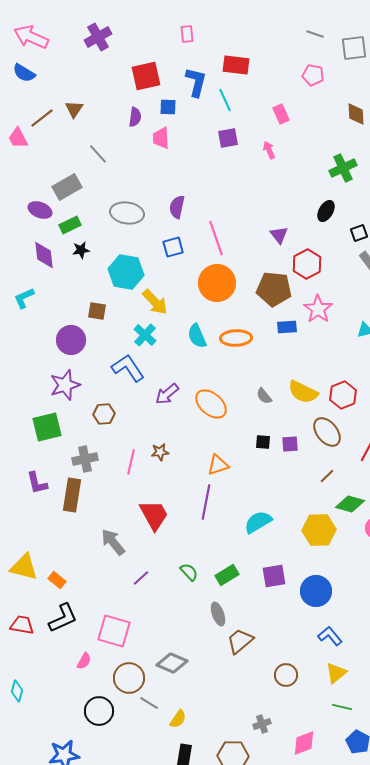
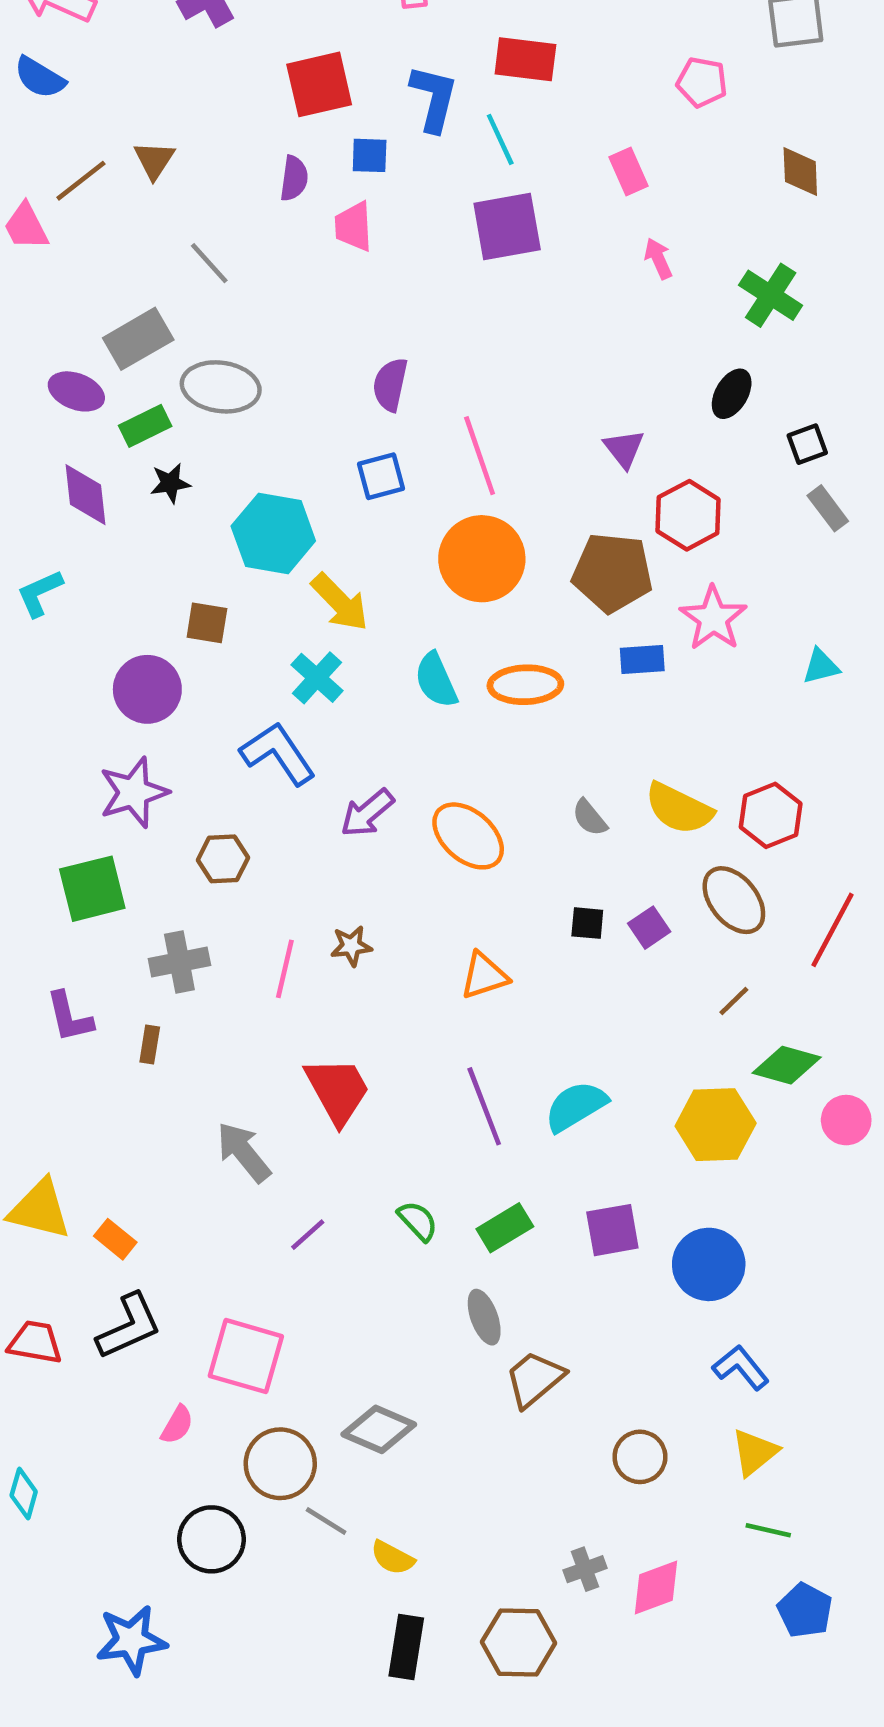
purple square: (228, 138) -> (507, 227), size x1.5
pink arrow: (269, 150) -> (658, 259), moved
green cross: (343, 168) -> (771, 295), turned -32
gray ellipse: (127, 213) -> (221, 387), moved
purple square: (290, 444) -> (649, 928), turned -30
brown rectangle: (72, 495) -> (150, 1044), size x0.5
purple line: (206, 502) -> (484, 1106), moved, turned -32
yellow semicircle: (178, 719) -> (393, 1558), turned 84
pink diamond: (304, 743) -> (656, 1587), moved

